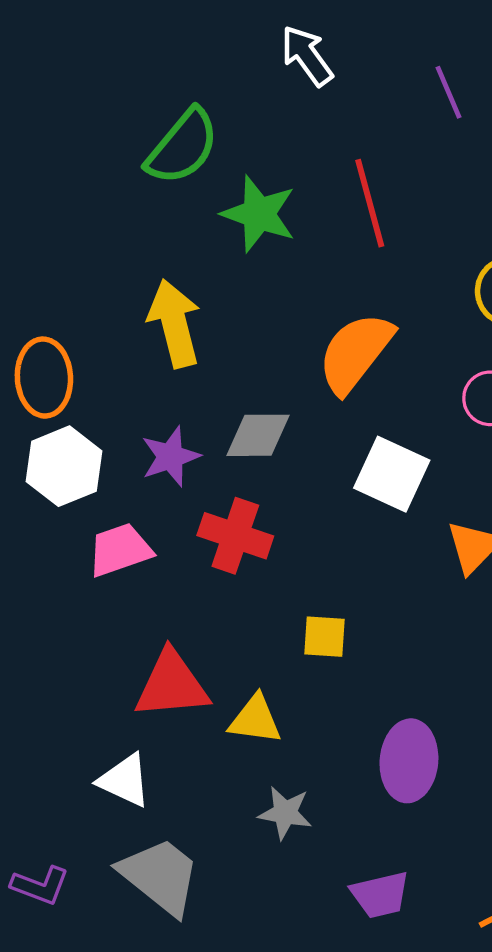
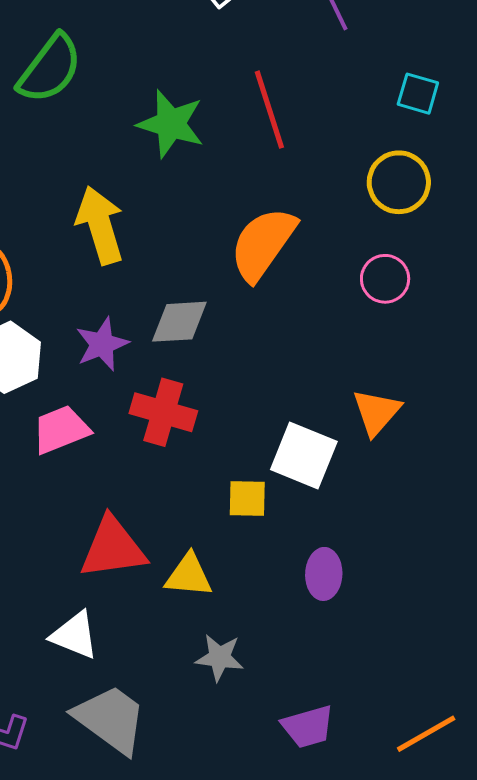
green semicircle: (183, 147) -> (50, 69), moved
white square: (392, 474) -> (304, 456), moved
purple ellipse: (409, 761) -> (324, 574), moved, size x0.7

